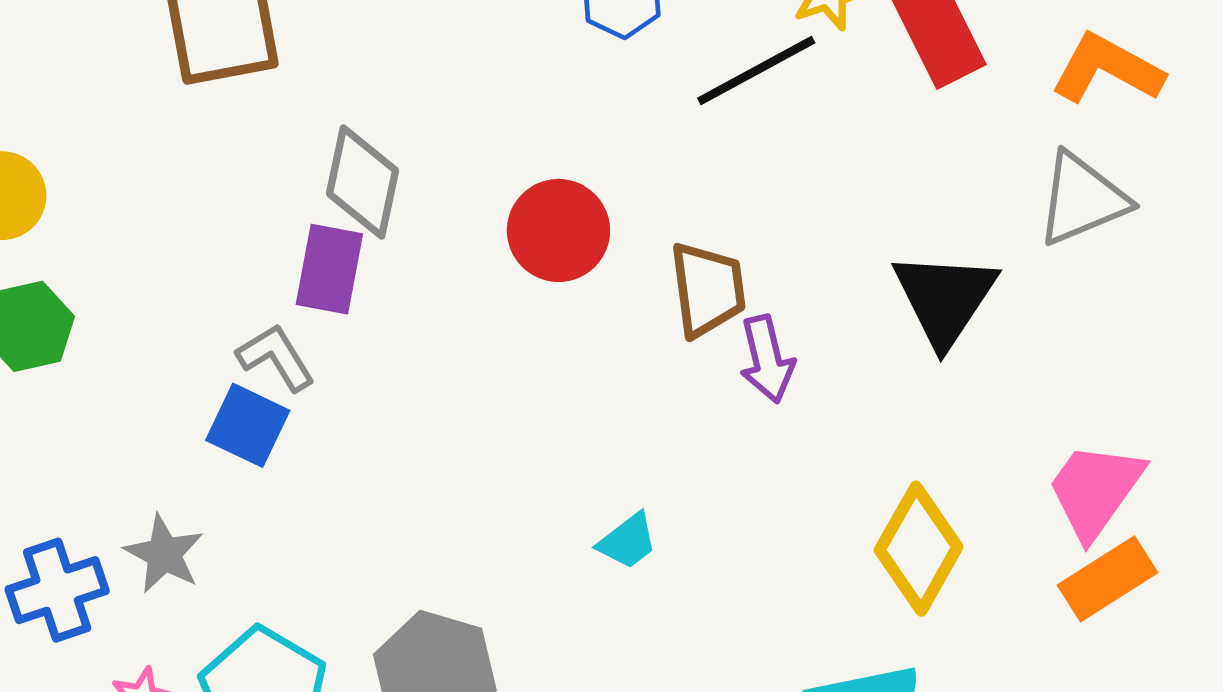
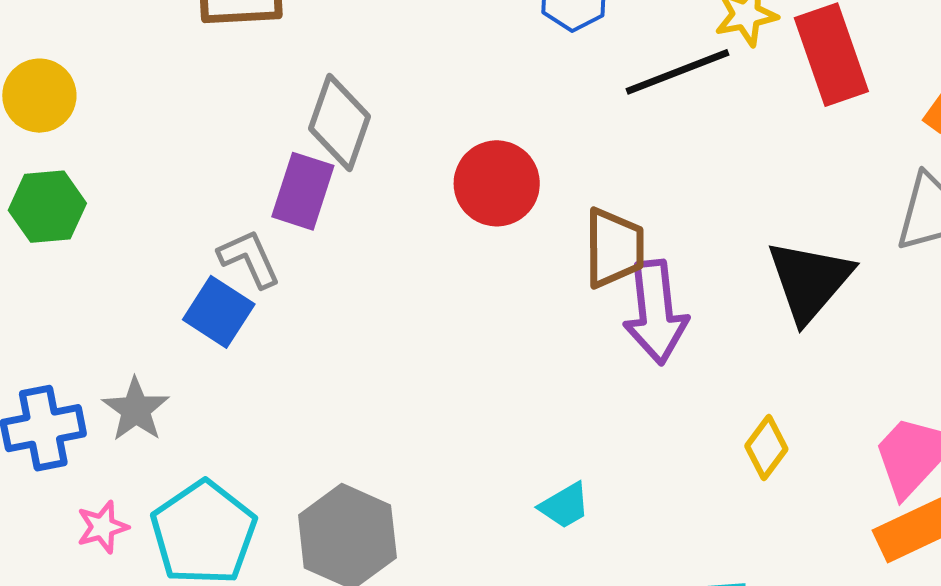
purple arrow: (767, 359) -> (656, 312), size x1.4
cyan trapezoid: (628, 541) -> (565, 506), moved
yellow diamond: (919, 549) -> (766, 447), moved, size x0.6

